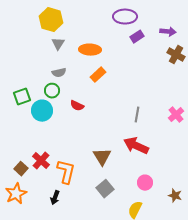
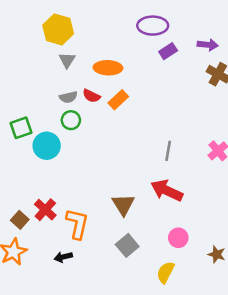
green circle: (52, 91) -> (71, 120), moved
red semicircle: (77, 106) -> (91, 96), moved
black arrow: (55, 198) -> (63, 257), turned 56

